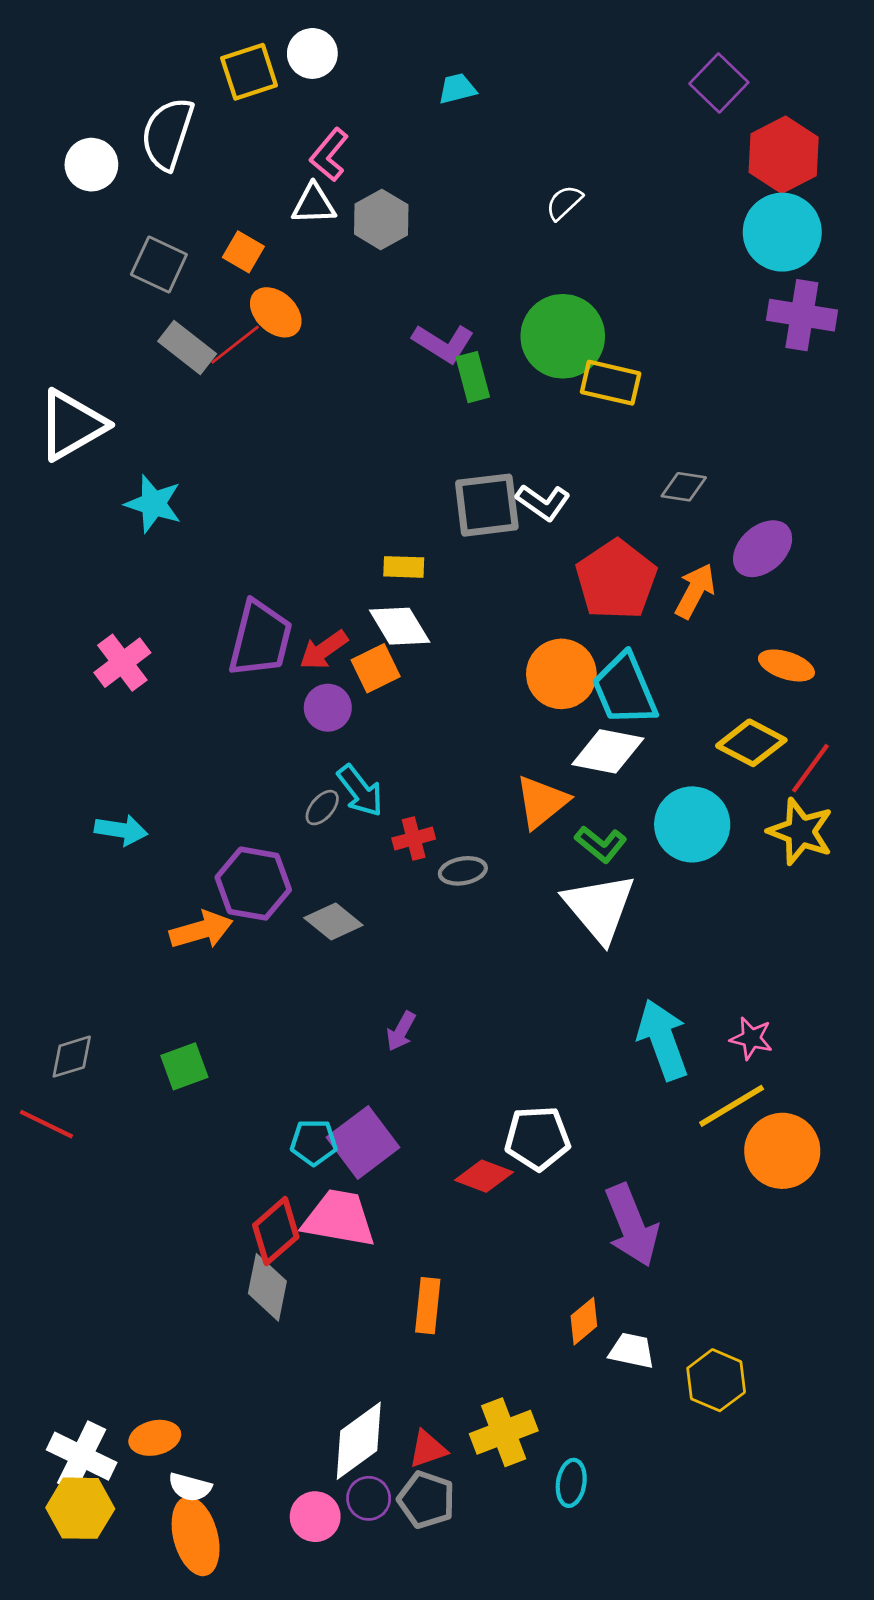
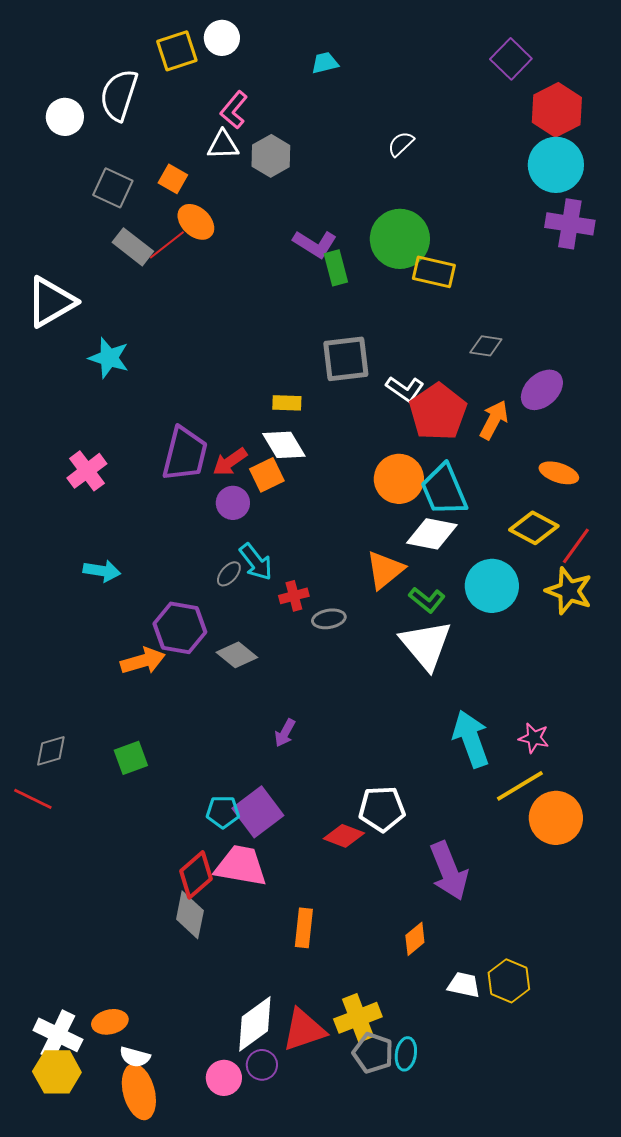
white L-shape: (543, 502) -> (405, 389), moved
cyan arrow: (121, 830) -> (102, 571), moved
white trapezoid: (632, 1351) -> (464, 985), moved
red triangle: (428, 1449) -> (304, 1030), size x1.6
gray pentagon: (426, 1500) -> (373, 1053), moved

